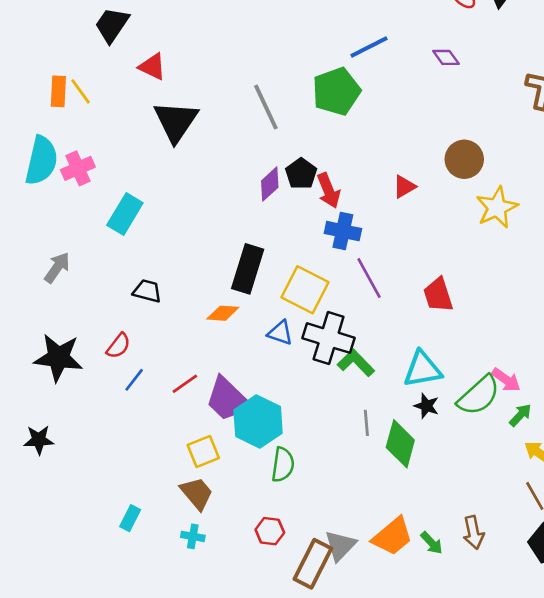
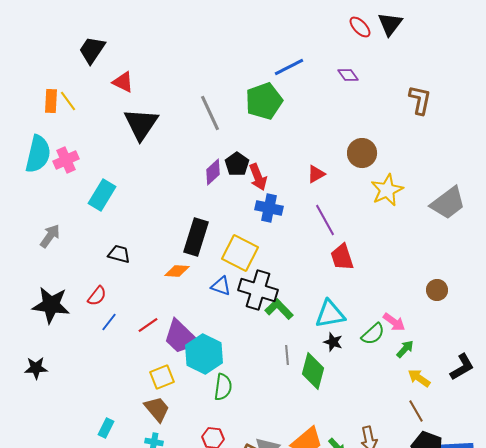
purple line: (369, 278) -> (325, 220), moved
green semicircle: (479, 395) -> (373, 334), size x0.7

